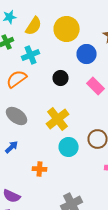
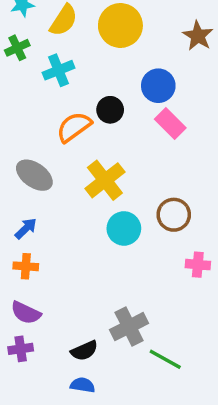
blue circle: (87, 54) -> (158, 86), moved
orange semicircle: (17, 79) -> (74, 127), moved
orange cross: (40, 169) -> (26, 266), moved

